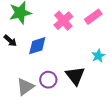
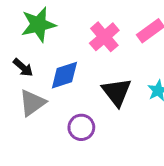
black triangle: (75, 76) -> (117, 92), moved
gray triangle: (25, 87) -> (32, 103), moved

